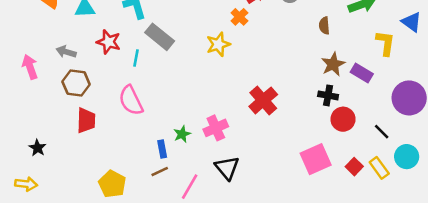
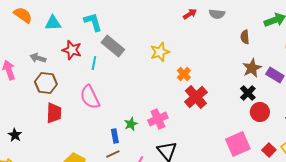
orange cross: (239, 17) -> (184, 74), moved
black cross: (328, 95) -> (248, 93), turned 35

